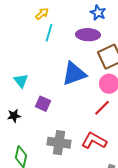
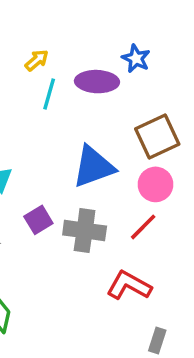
purple ellipse: (88, 35) -> (97, 82), moved
purple square: (43, 104) -> (38, 220), turned 35
gray cross: (59, 143) -> (85, 231), moved

